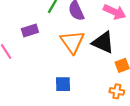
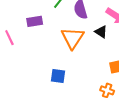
black triangle: (103, 43) -> (101, 32), moved, size x0.6

